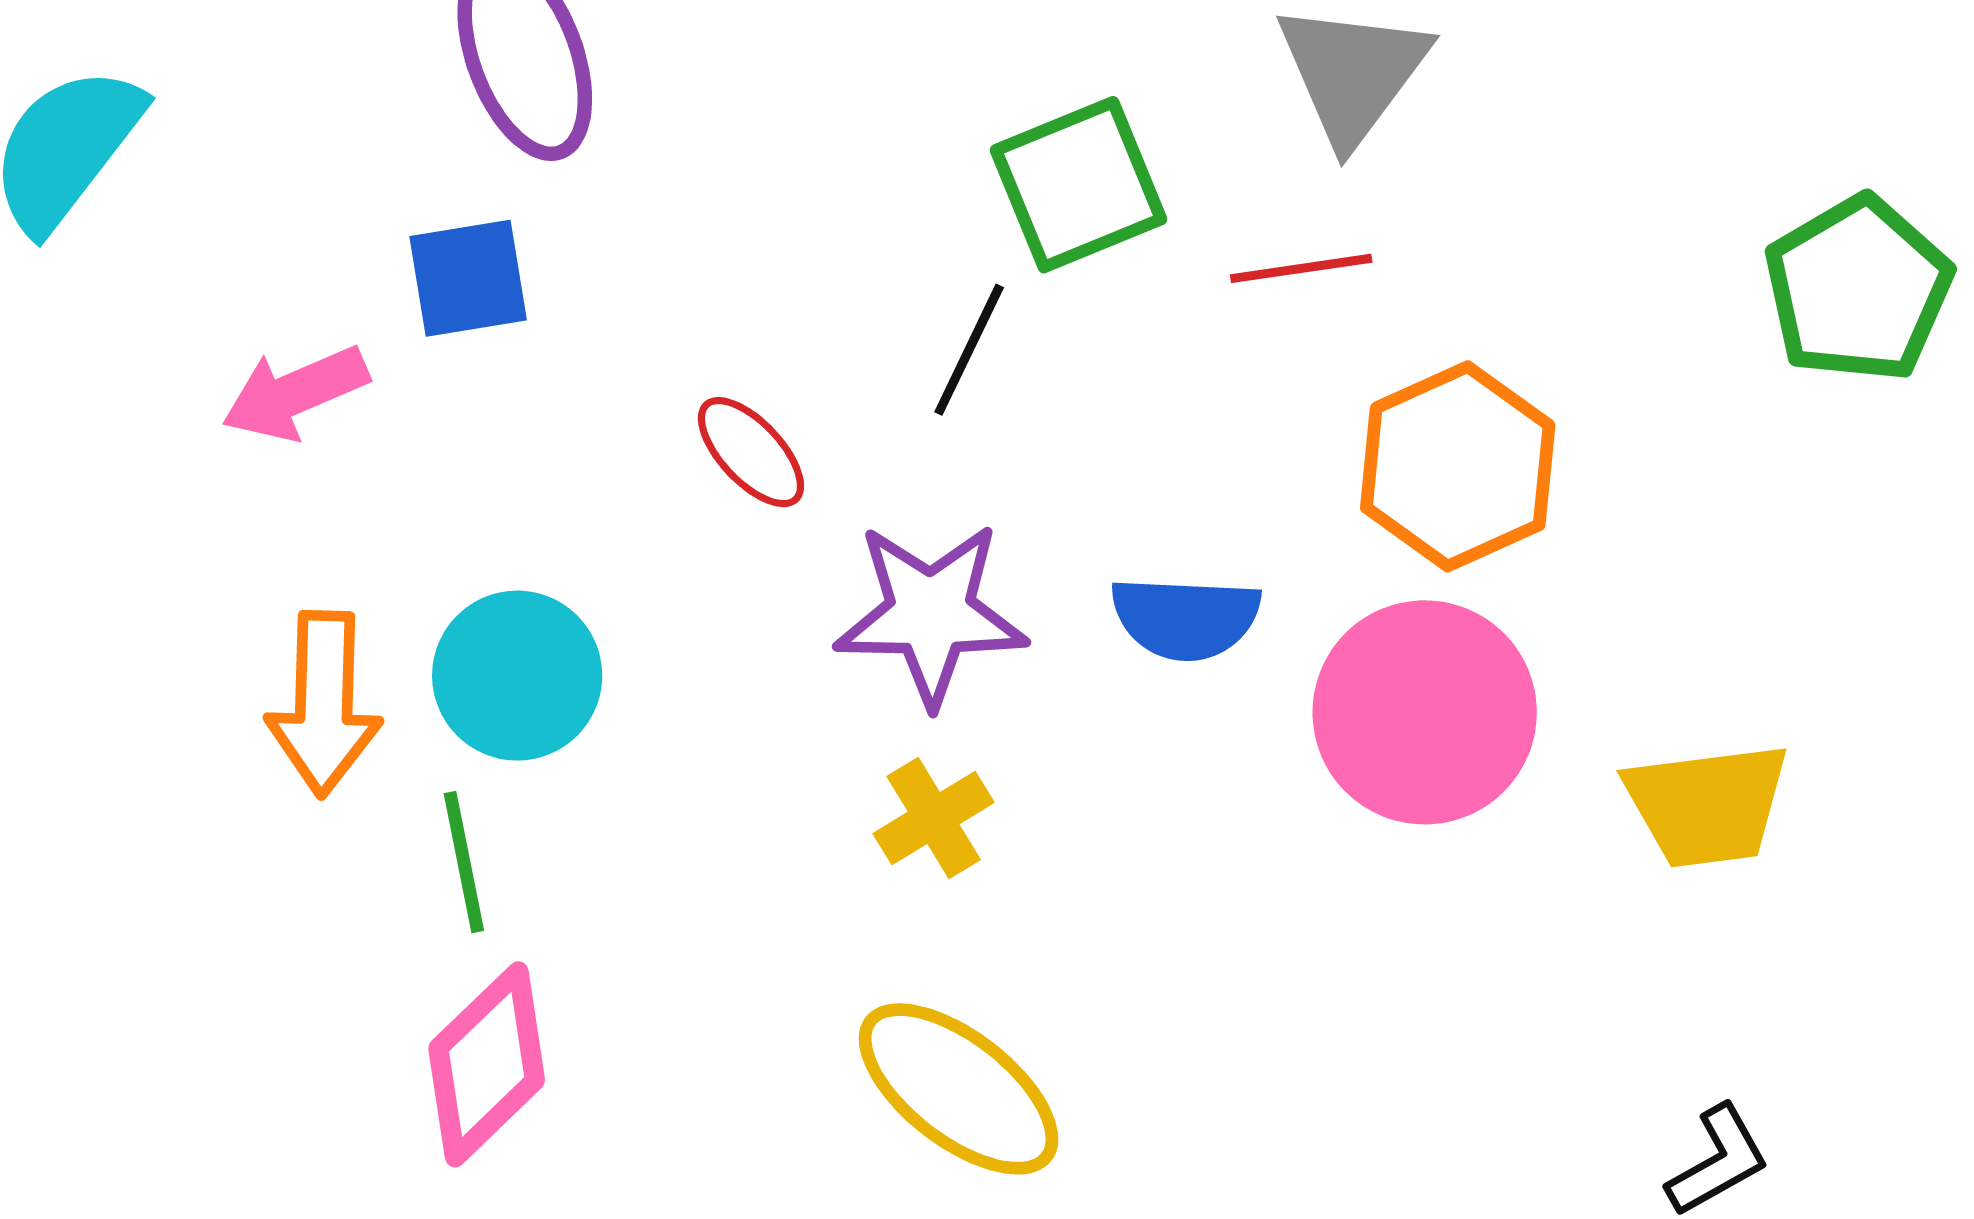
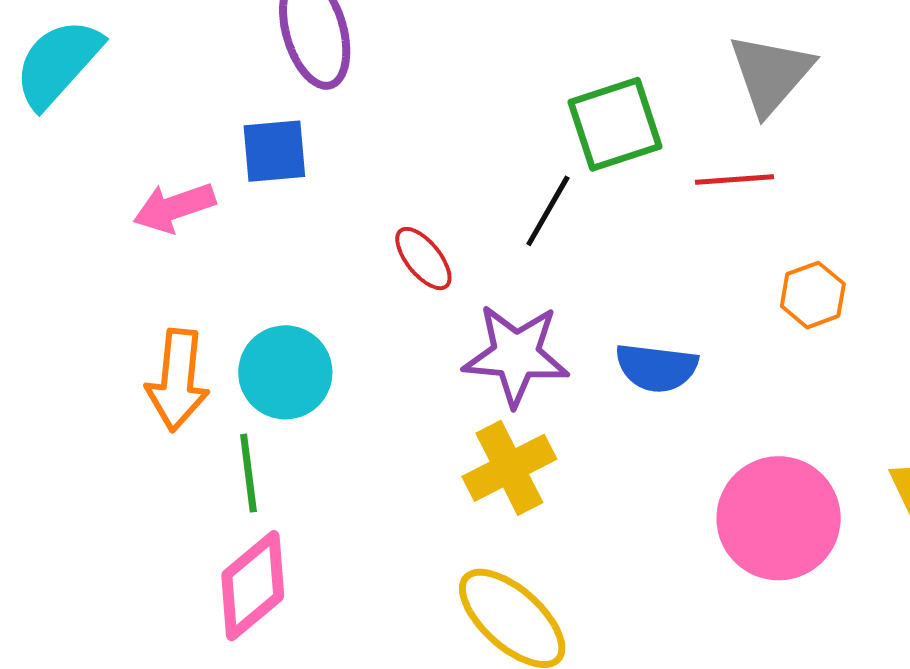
orange hexagon: (1458, 466) -> (813, 295), size x0.6
pink circle: (1425, 712) -> (779, 518), moved
yellow cross: (934, 818) -> (509, 468), size x1.4

